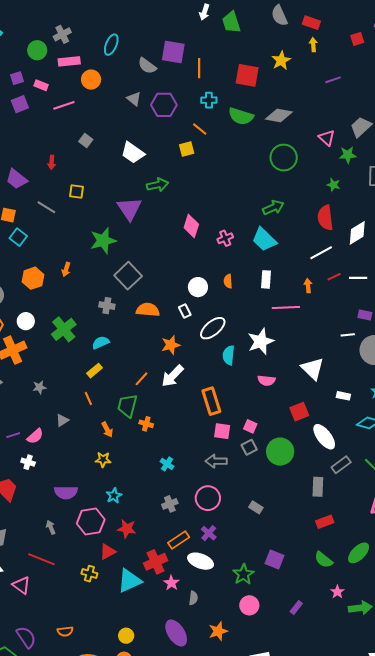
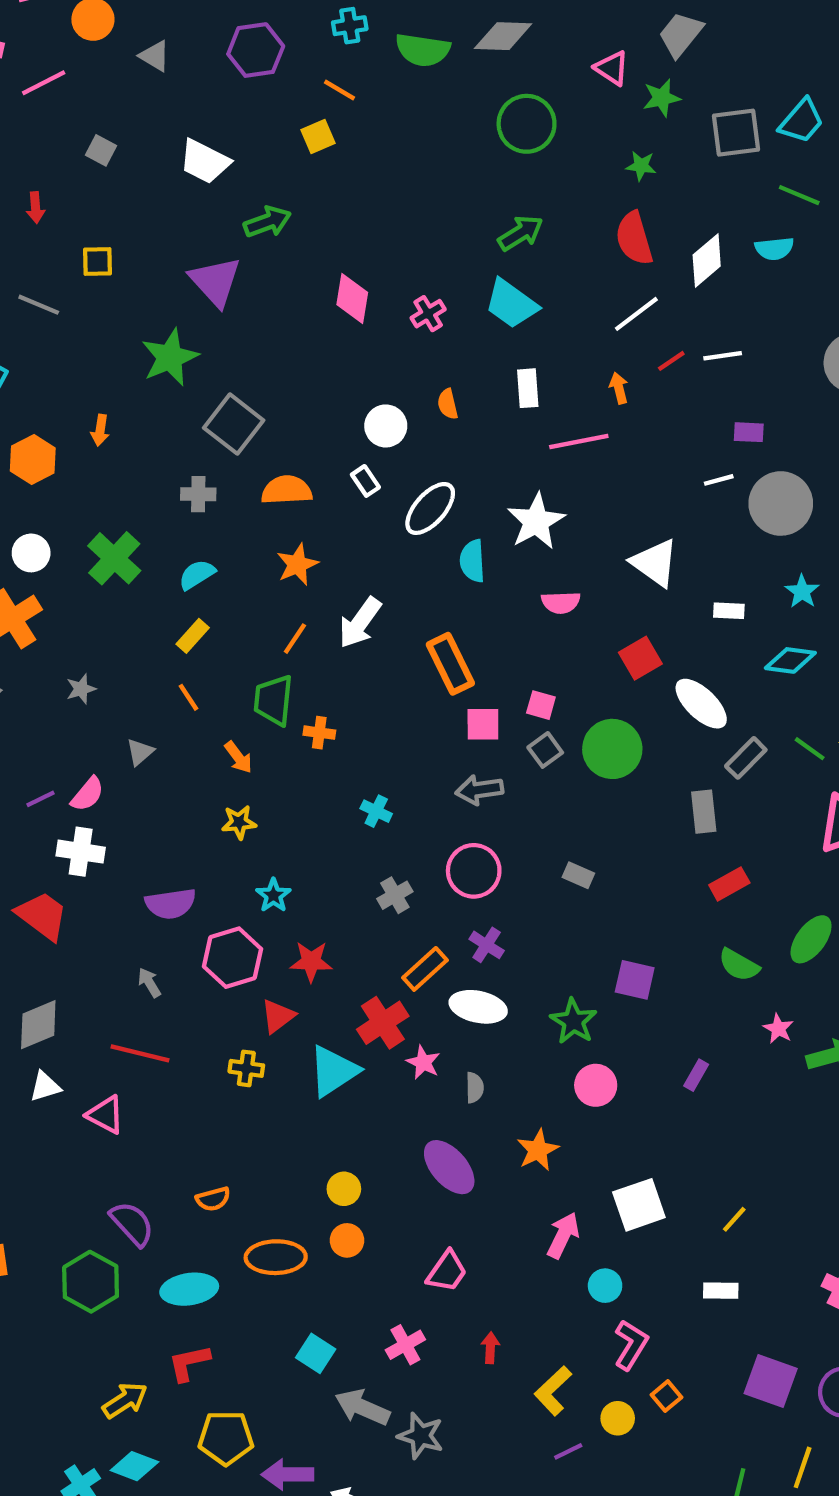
gray triangle: (134, 99) -> (155, 56), moved
orange star: (171, 345) -> (297, 564), moved
white cross: (28, 462) -> (81, 852), size x1.5

